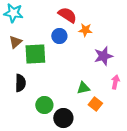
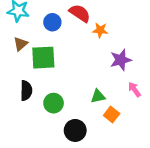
blue circle: (59, 36) -> (52, 22), moved
pink arrow: (115, 82) -> (134, 89), turned -48
green circle: (44, 105) -> (54, 103), moved

